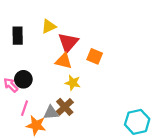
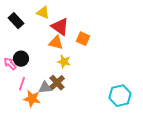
yellow triangle: (49, 26) -> (43, 13), turned 48
black rectangle: (18, 36) -> (16, 21), turned -42
red triangle: (68, 43) -> (60, 27), turned -36

